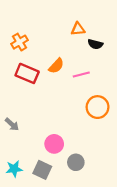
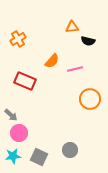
red rectangle: (27, 73) -> (25, 81), moved
pink circle: (54, 144) -> (19, 133), moved

